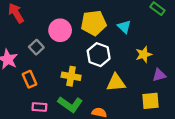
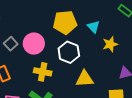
pink circle: (60, 30) -> (34, 44), moved
yellow star: (144, 54) -> (110, 44), moved

